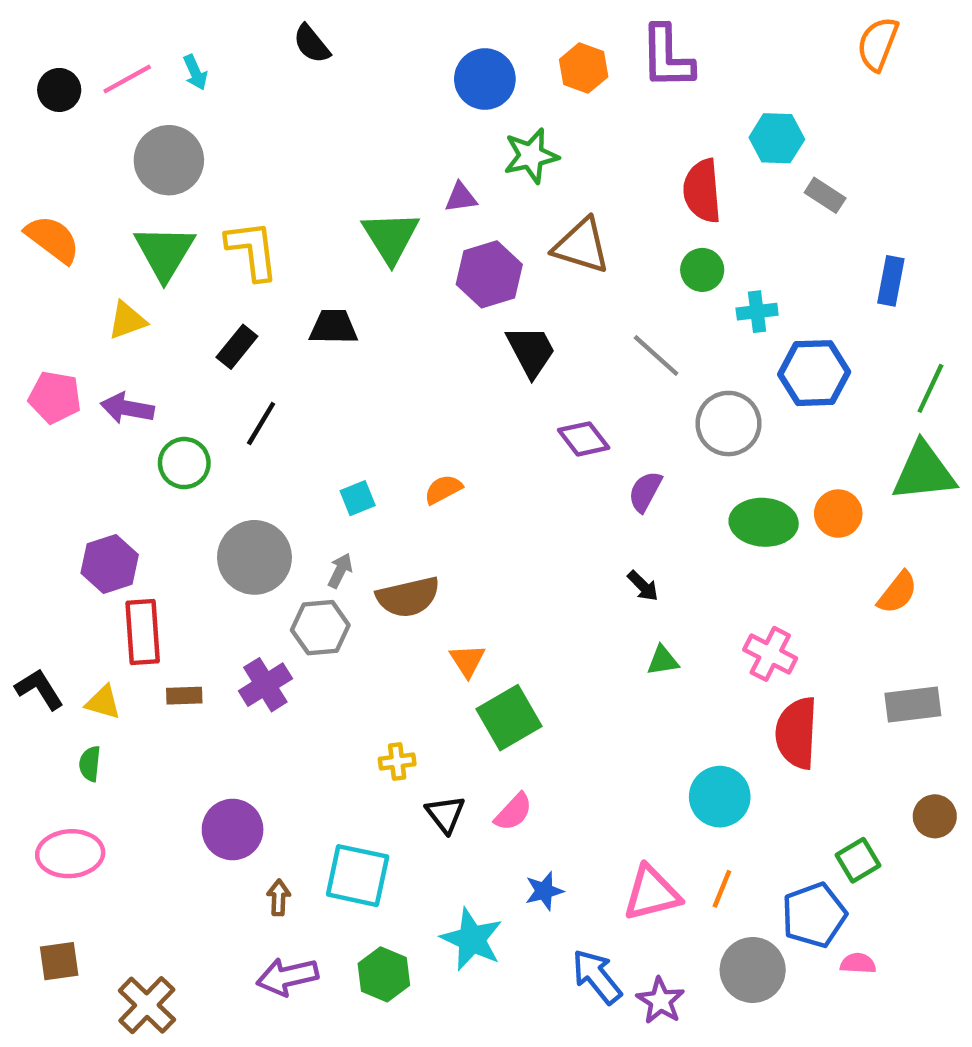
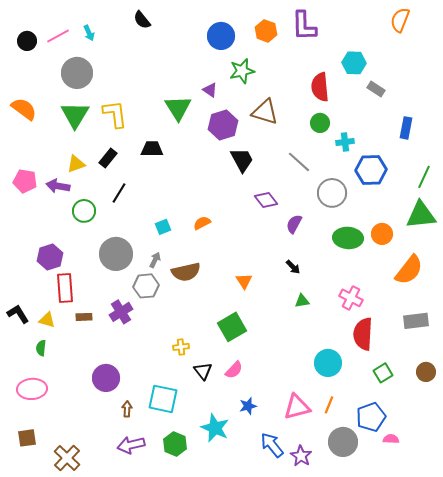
purple triangle: (461, 198) -> (210, 90), turned 42
yellow triangle: (127, 320) -> (76, 164), moved
orange semicircle: (897, 593) -> (409, 270), size x1.5
orange triangle: (467, 661) -> (244, 281), moved
green square: (858, 860) -> (383, 373), moved

